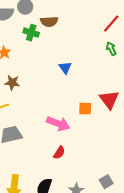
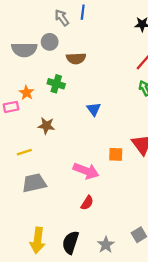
green cross: (31, 33) -> (56, 84), moved
brown star: (12, 83) -> (46, 126), moved

